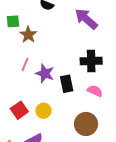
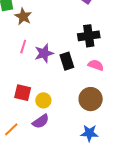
purple star: (45, 73) -> (44, 53), turned -30
red square: (19, 110) -> (23, 93), turned -36
yellow circle: (43, 111) -> (43, 100), moved

